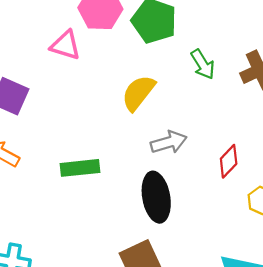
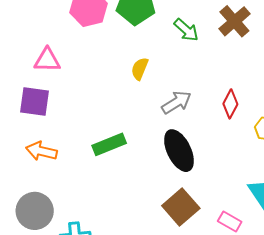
pink triangle: (65, 45) -> (47, 60), moved
yellow semicircle: (138, 93) -> (140, 69), size x0.7

